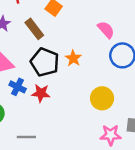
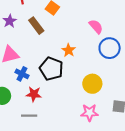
black pentagon: (45, 62) -> (51, 69), moved
red star: (41, 93) -> (34, 94), moved
pink star: (111, 135) -> (89, 113), moved

